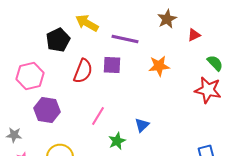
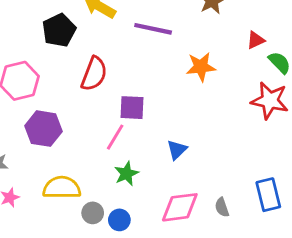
red triangle: (194, 35) -> (256, 40), moved
purple square: (112, 65) -> (132, 108), moved
green star: (117, 141) -> (126, 174), moved

